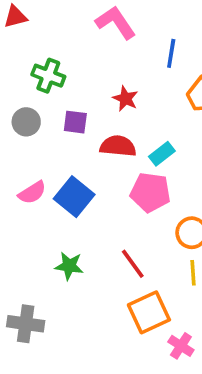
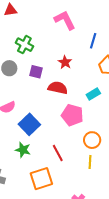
cyan rectangle: (162, 154) -> (93, 94), moved
blue square: (74, 197) -> (29, 124), moved
orange square: (149, 312) -> (41, 179), moved

